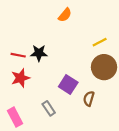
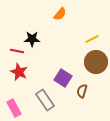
black star: (39, 53) -> (32, 39), moved
red star: (20, 78) -> (19, 72), turned -30
gray rectangle: (49, 108) -> (45, 100), size x1.5

